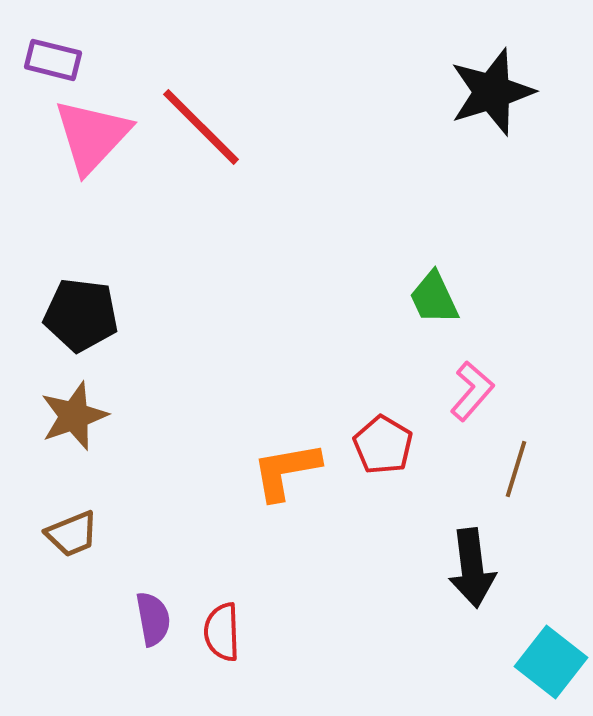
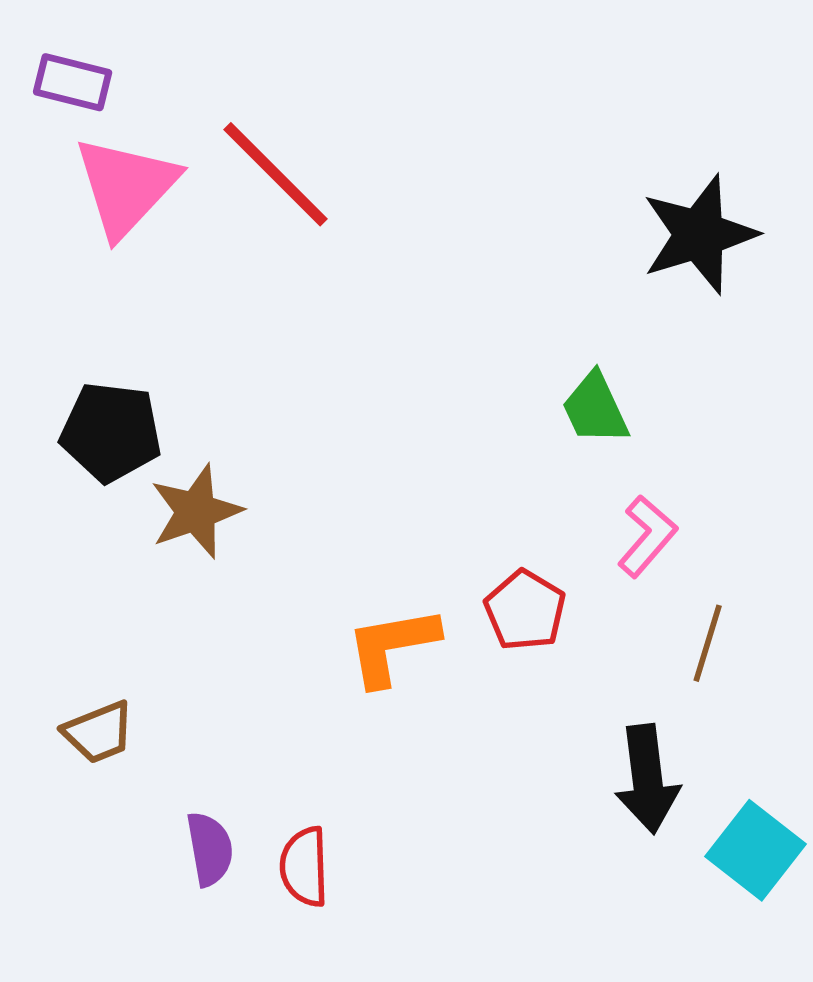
black star: (492, 92) -> (699, 235), moved
brown star: (74, 416) -> (196, 512), moved
cyan square: (551, 662) -> (756, 850), moved

